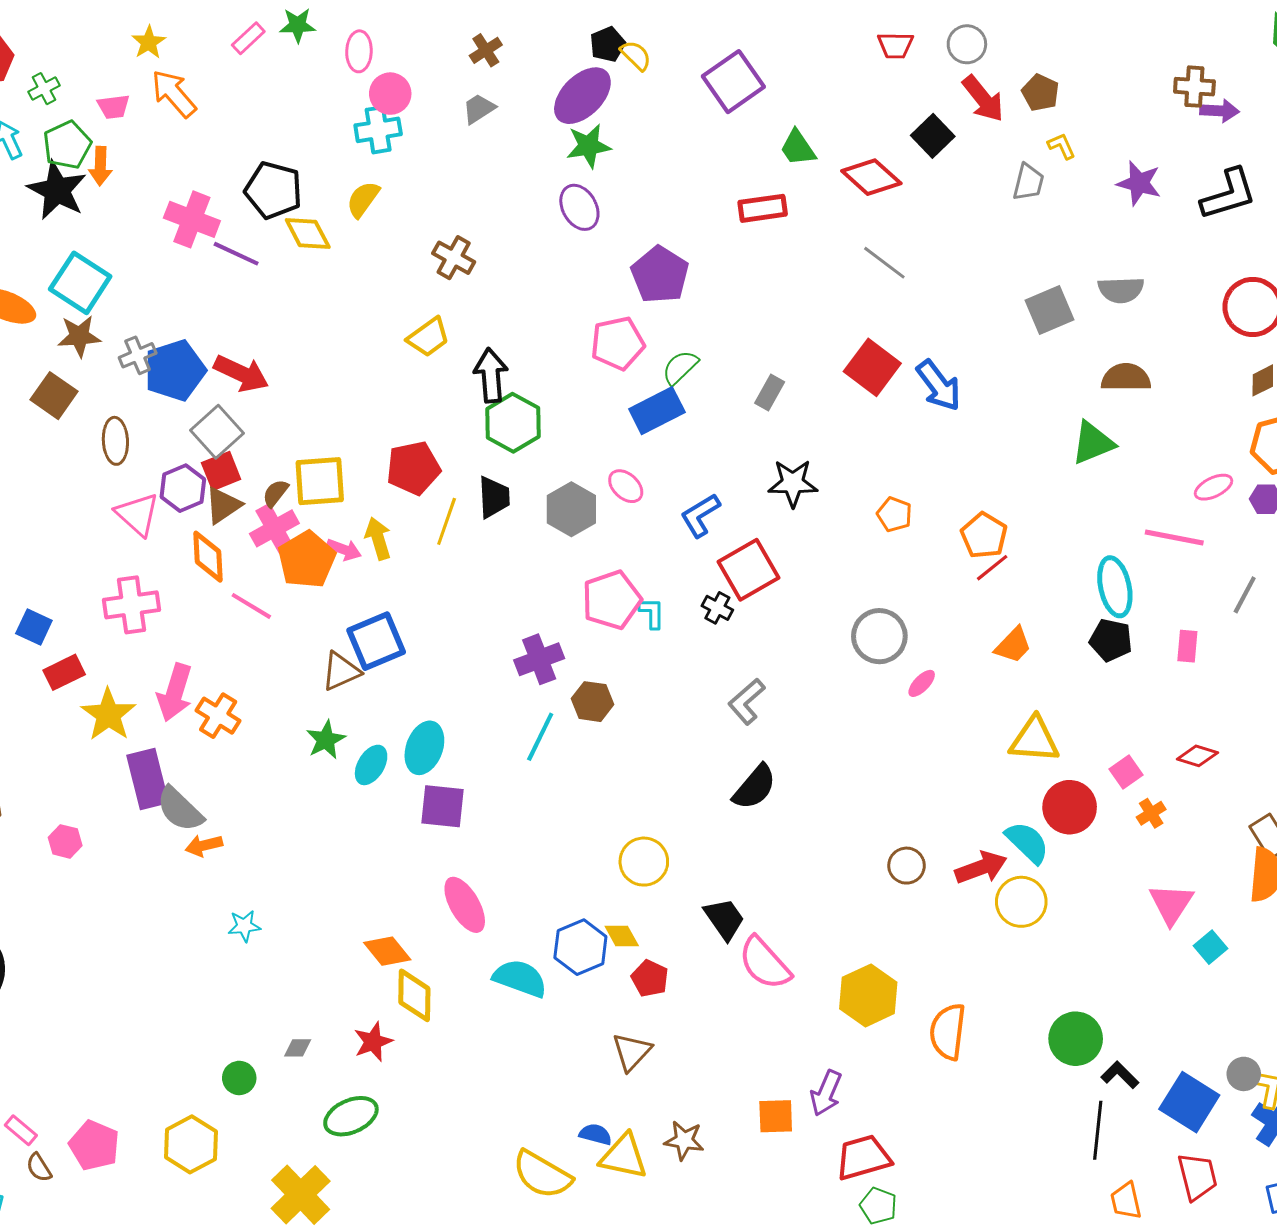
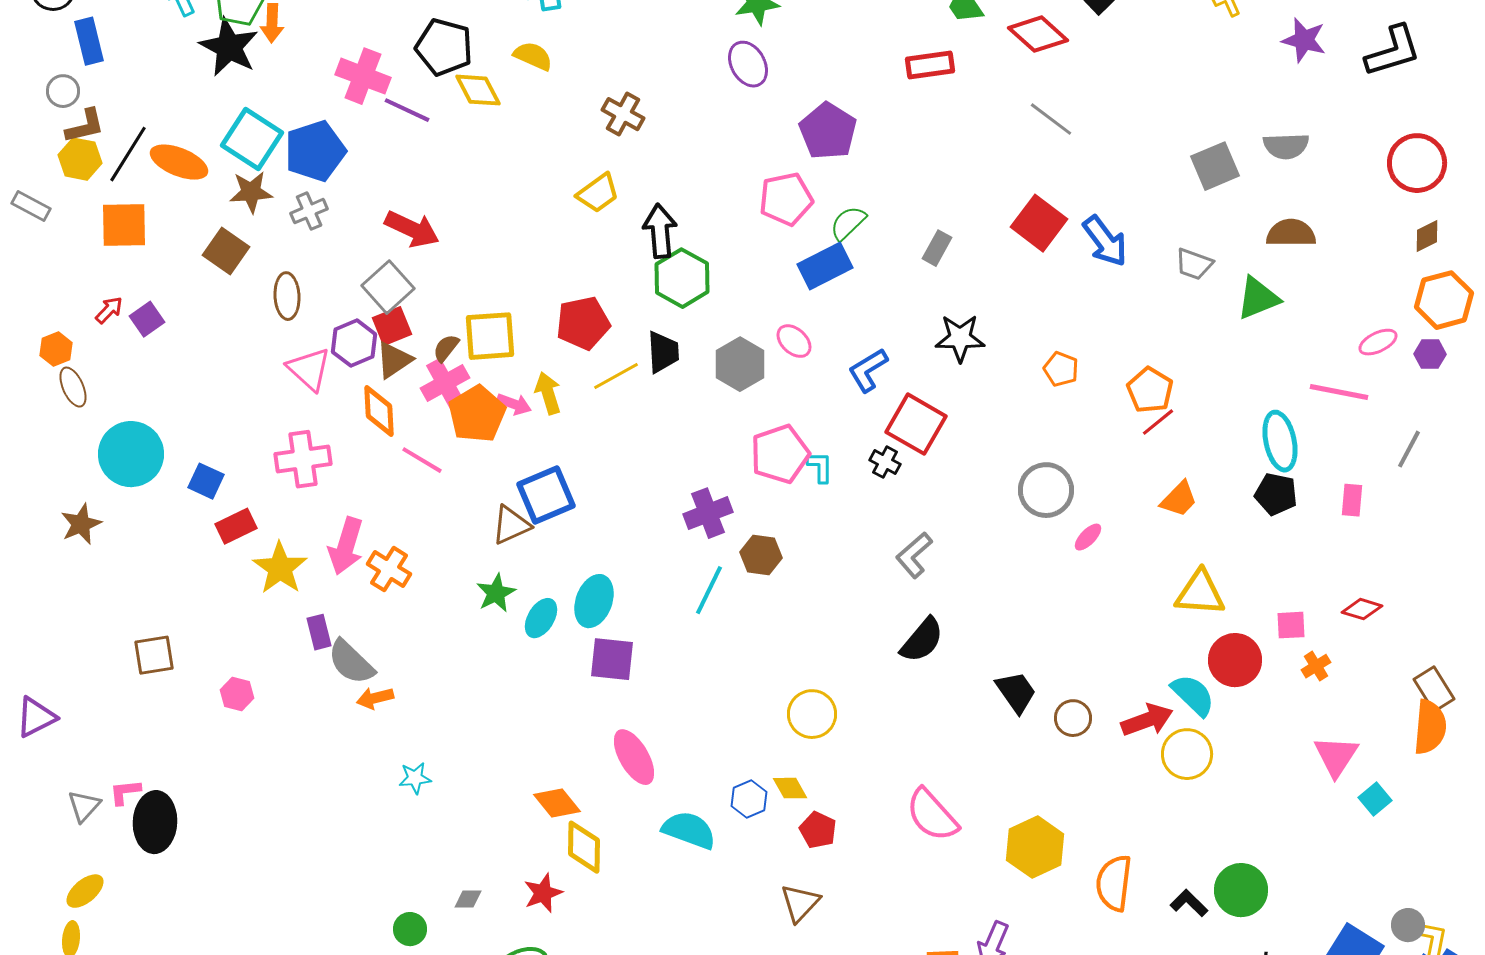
gray trapezoid: (1028, 182) -> (1194, 264), moved, turned 96
yellow semicircle: (363, 199) -> (533, 56), turned 78
blue pentagon: (175, 370) -> (315, 151), moved
yellow line: (447, 521) -> (616, 376), turned 42
red square: (749, 570) -> (916, 424), turned -30
pink square: (1126, 772) -> (1291, 625), turned 32
purple rectangle: (148, 779) -> (319, 632), size x0.6
black trapezoid: (724, 919) -> (1016, 692), moved
blue hexagon: (580, 947) -> (749, 799), size x0.7
black L-shape: (1120, 1075) -> (1189, 903), moved

